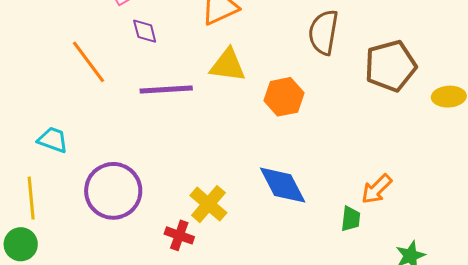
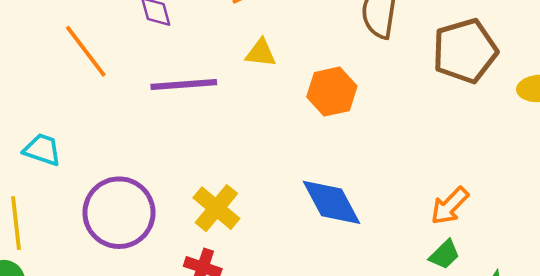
yellow triangle: (228, 65) -> (261, 53), size x0.7
yellow cross: (208, 204) -> (216, 208), moved
green trapezoid: (351, 219) -> (444, 255), moved, turned 40

